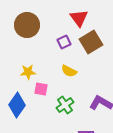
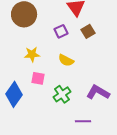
brown square: (91, 42) -> (88, 31), size x0.6
yellow star: (28, 72) -> (32, 54), moved

